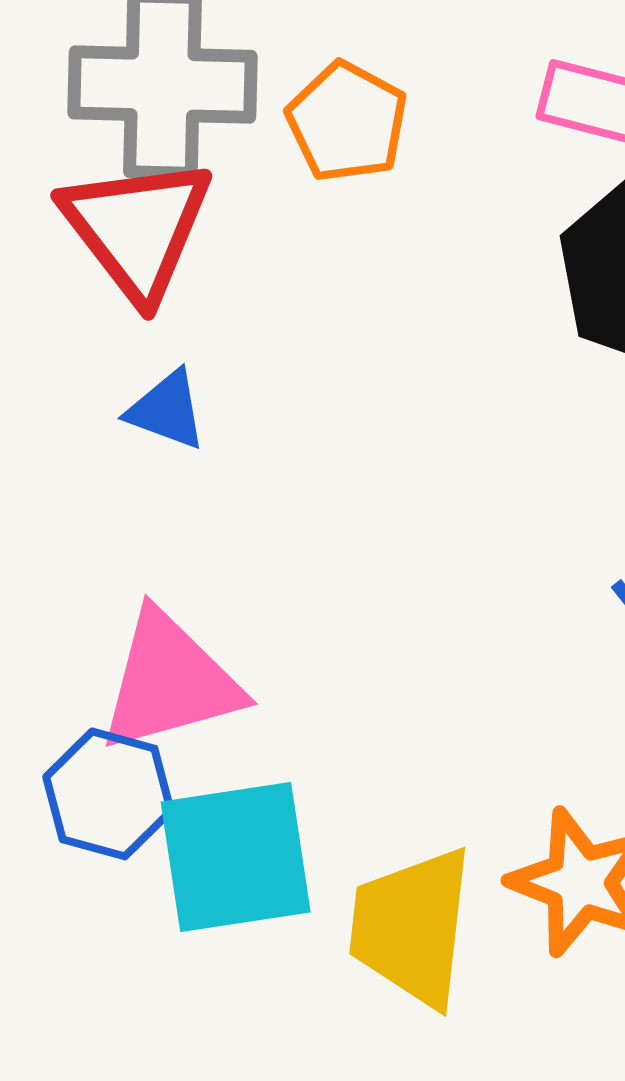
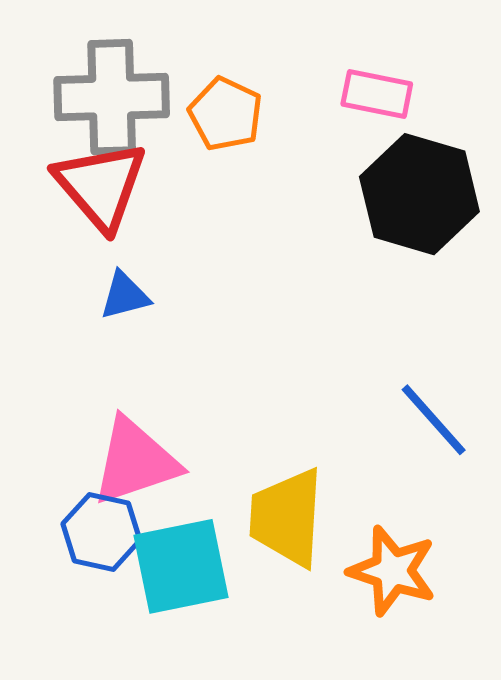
blue triangle: (167, 410) -> (125, 296), turned -32
yellow trapezoid: (412, 927) -> (287, 518), moved

